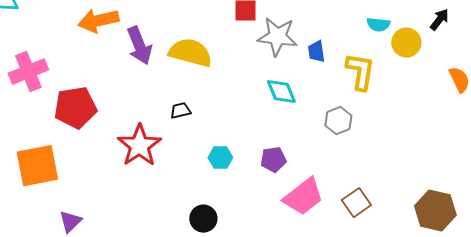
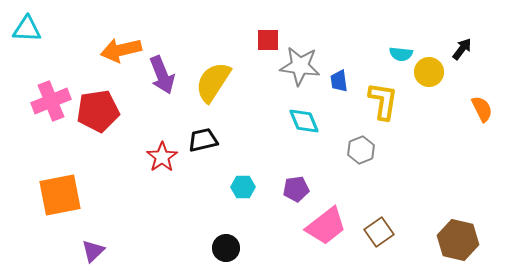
yellow semicircle: (190, 53) -> (213, 82), turned -72
red pentagon: (75, 108) -> (98, 111), moved
black trapezoid: (180, 111) -> (203, 140), size x1.4
red star: (139, 146) -> (162, 157), moved, size x0.7

